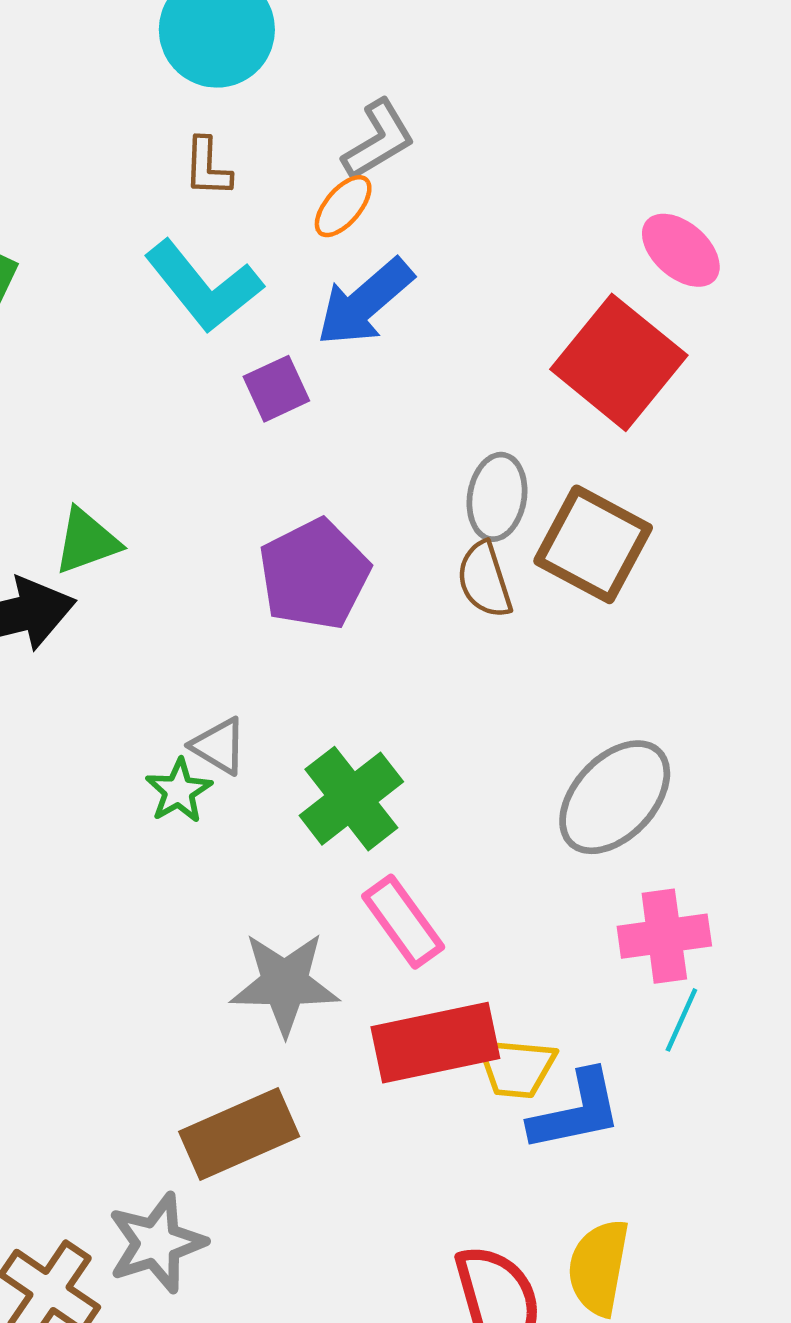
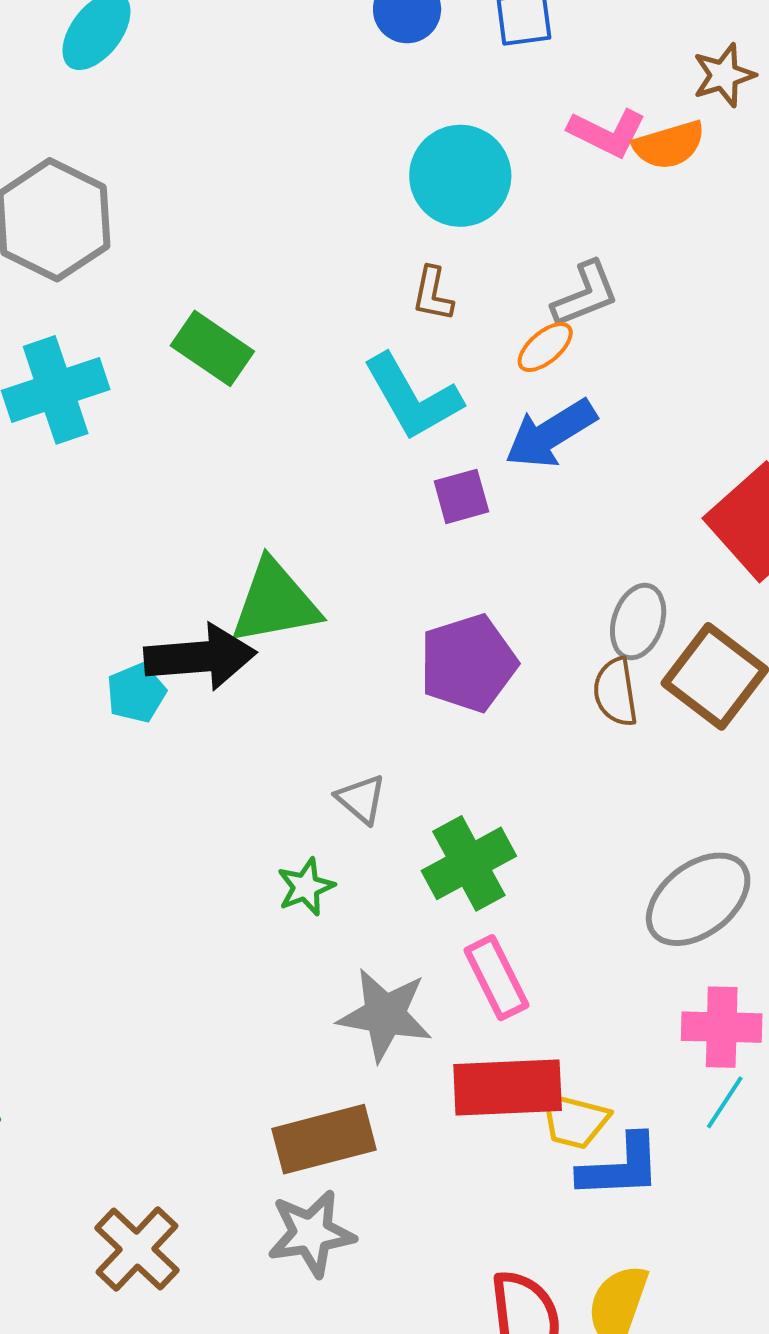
green triangle: (87, 541) -> (275, 602), size x1.5
green star: (179, 791) -> (306, 887), moved
gray star: (157, 1243) -> (311, 1233), moved

